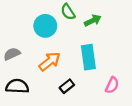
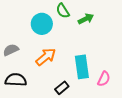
cyan rectangle: (88, 57) -> (82, 67), moved
black rectangle: (67, 86) -> (62, 88), moved

